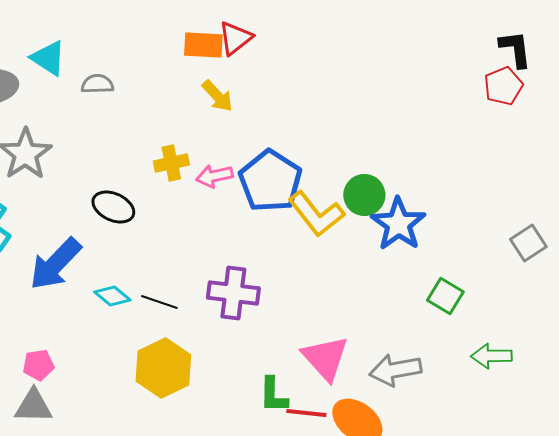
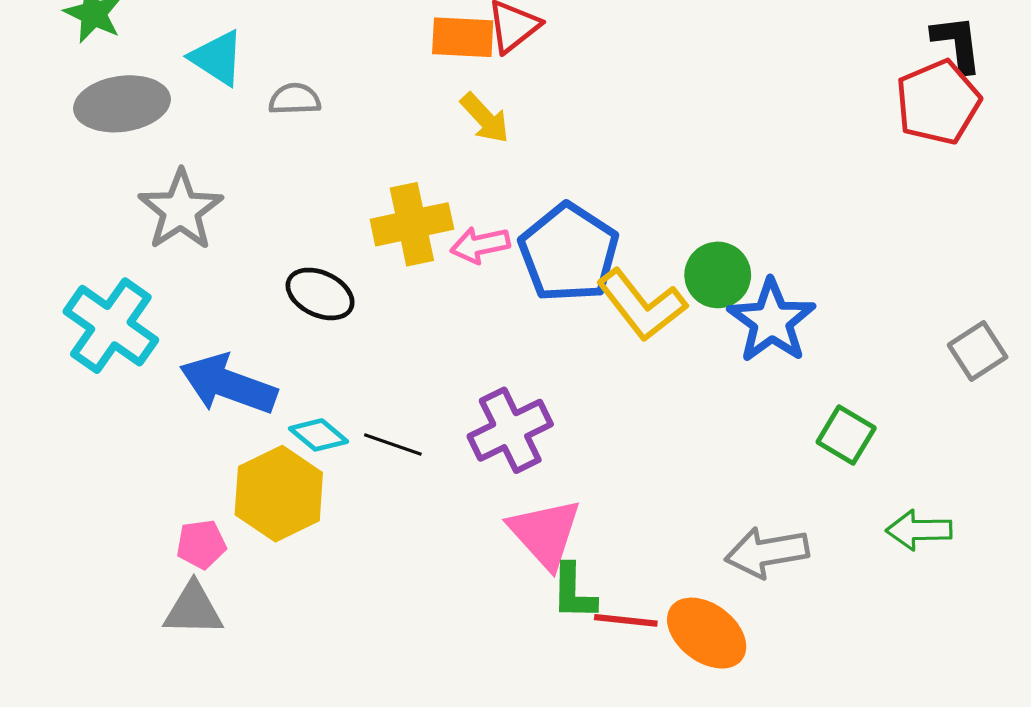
red pentagon: (503, 86) -> (938, 102), size x1.4
yellow cross: (171, 163) -> (412, 224), size x1.4
blue arrow: (55, 264) -> (228, 384), turned 66
purple cross: (233, 293) -> (510, 430), turned -33
pink triangle: (325, 358) -> (545, 533), moved
yellow hexagon: (163, 368) -> (279, 494), moved

